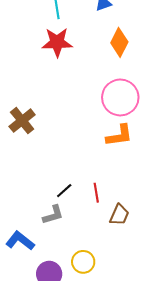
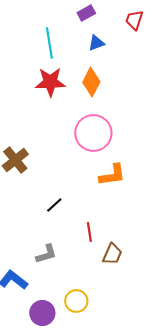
orange diamond: (119, 42) -> (91, 82), moved
pink circle: (120, 97) -> (93, 133), moved
black line: (64, 191) -> (54, 205), moved

